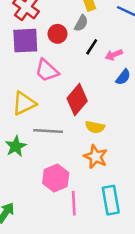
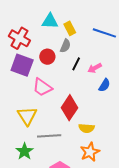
purple square: (25, 41) -> (22, 65), turned 30
yellow triangle: (24, 103) -> (27, 116), turned -30
orange star: (96, 157) -> (90, 152), turned 30

